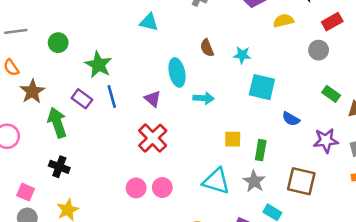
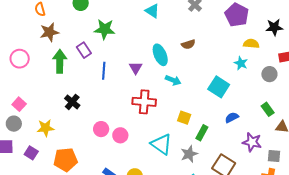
brown semicircle: (207, 48) -> (188, 44), turned -104
cyan star: (242, 55) -> (241, 63), moved
green star: (98, 65) -> (105, 29), turned 30
cyan ellipse: (177, 72) -> (160, 55), turned -30
blue line: (112, 96) -> (104, 71), moved
blue semicircle: (291, 119) -> (232, 117), turned 104
red cross: (153, 138) -> (144, 102), moved, turned 30
black cross: (59, 167) -> (72, 102), moved

